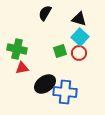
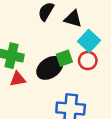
black triangle: (79, 19) -> (73, 19), moved
black ellipse: (45, 84) -> (50, 68), moved

